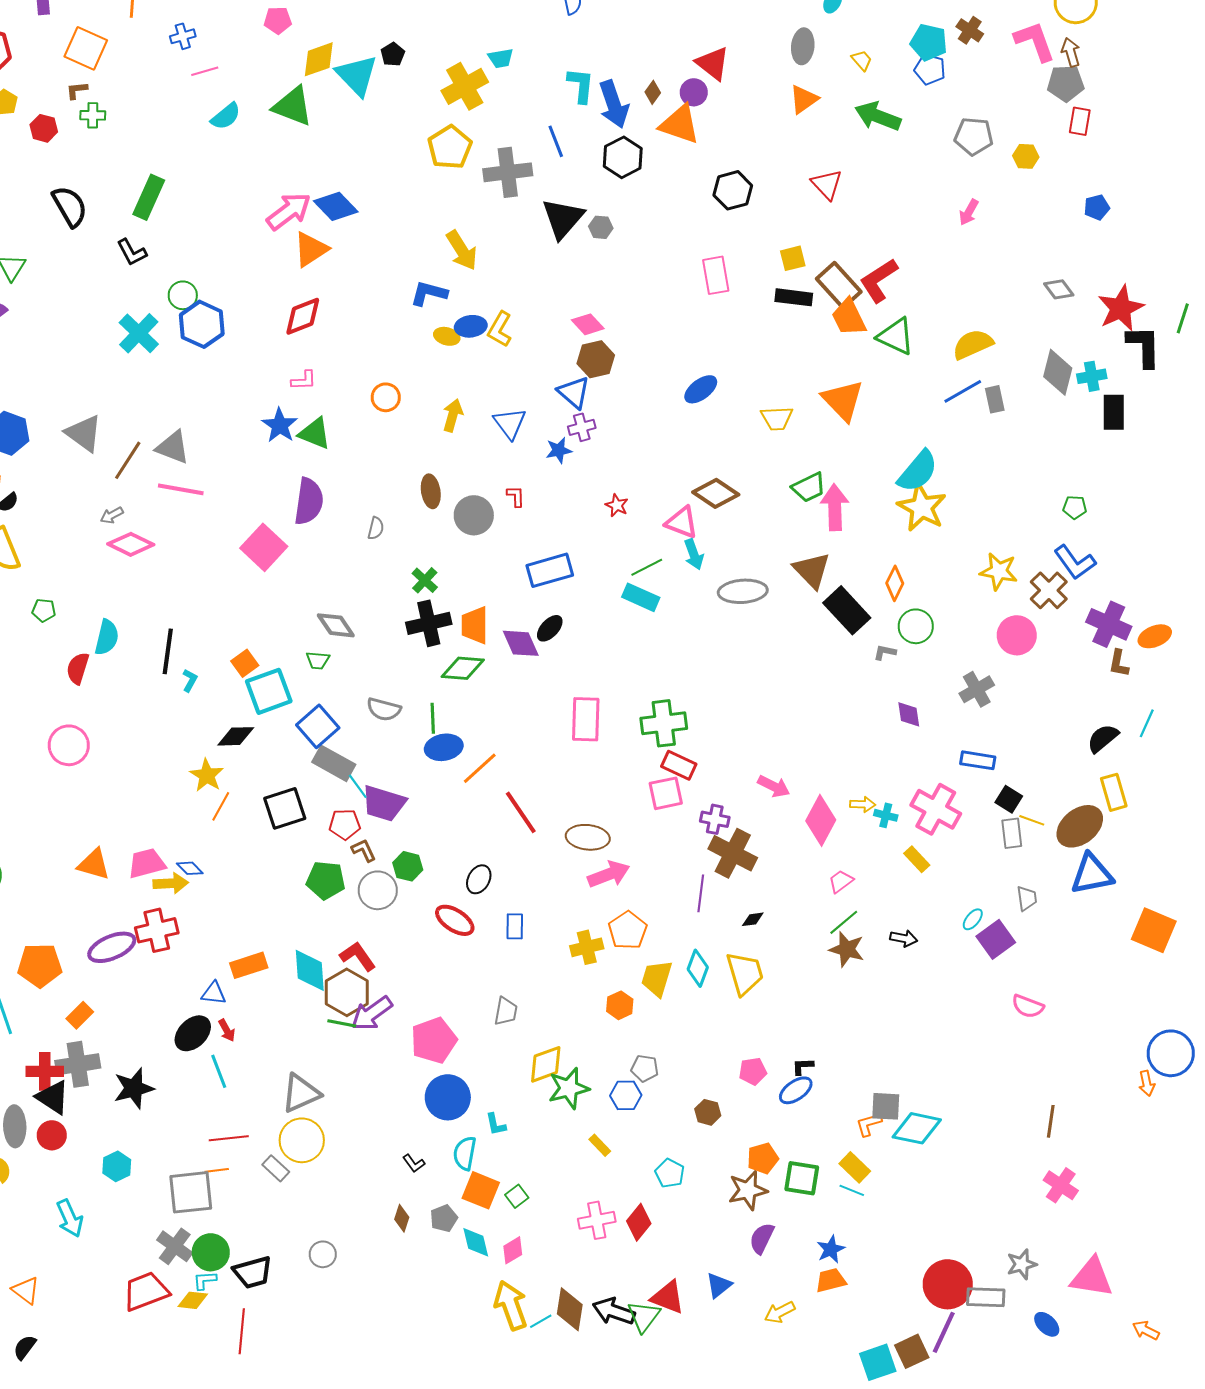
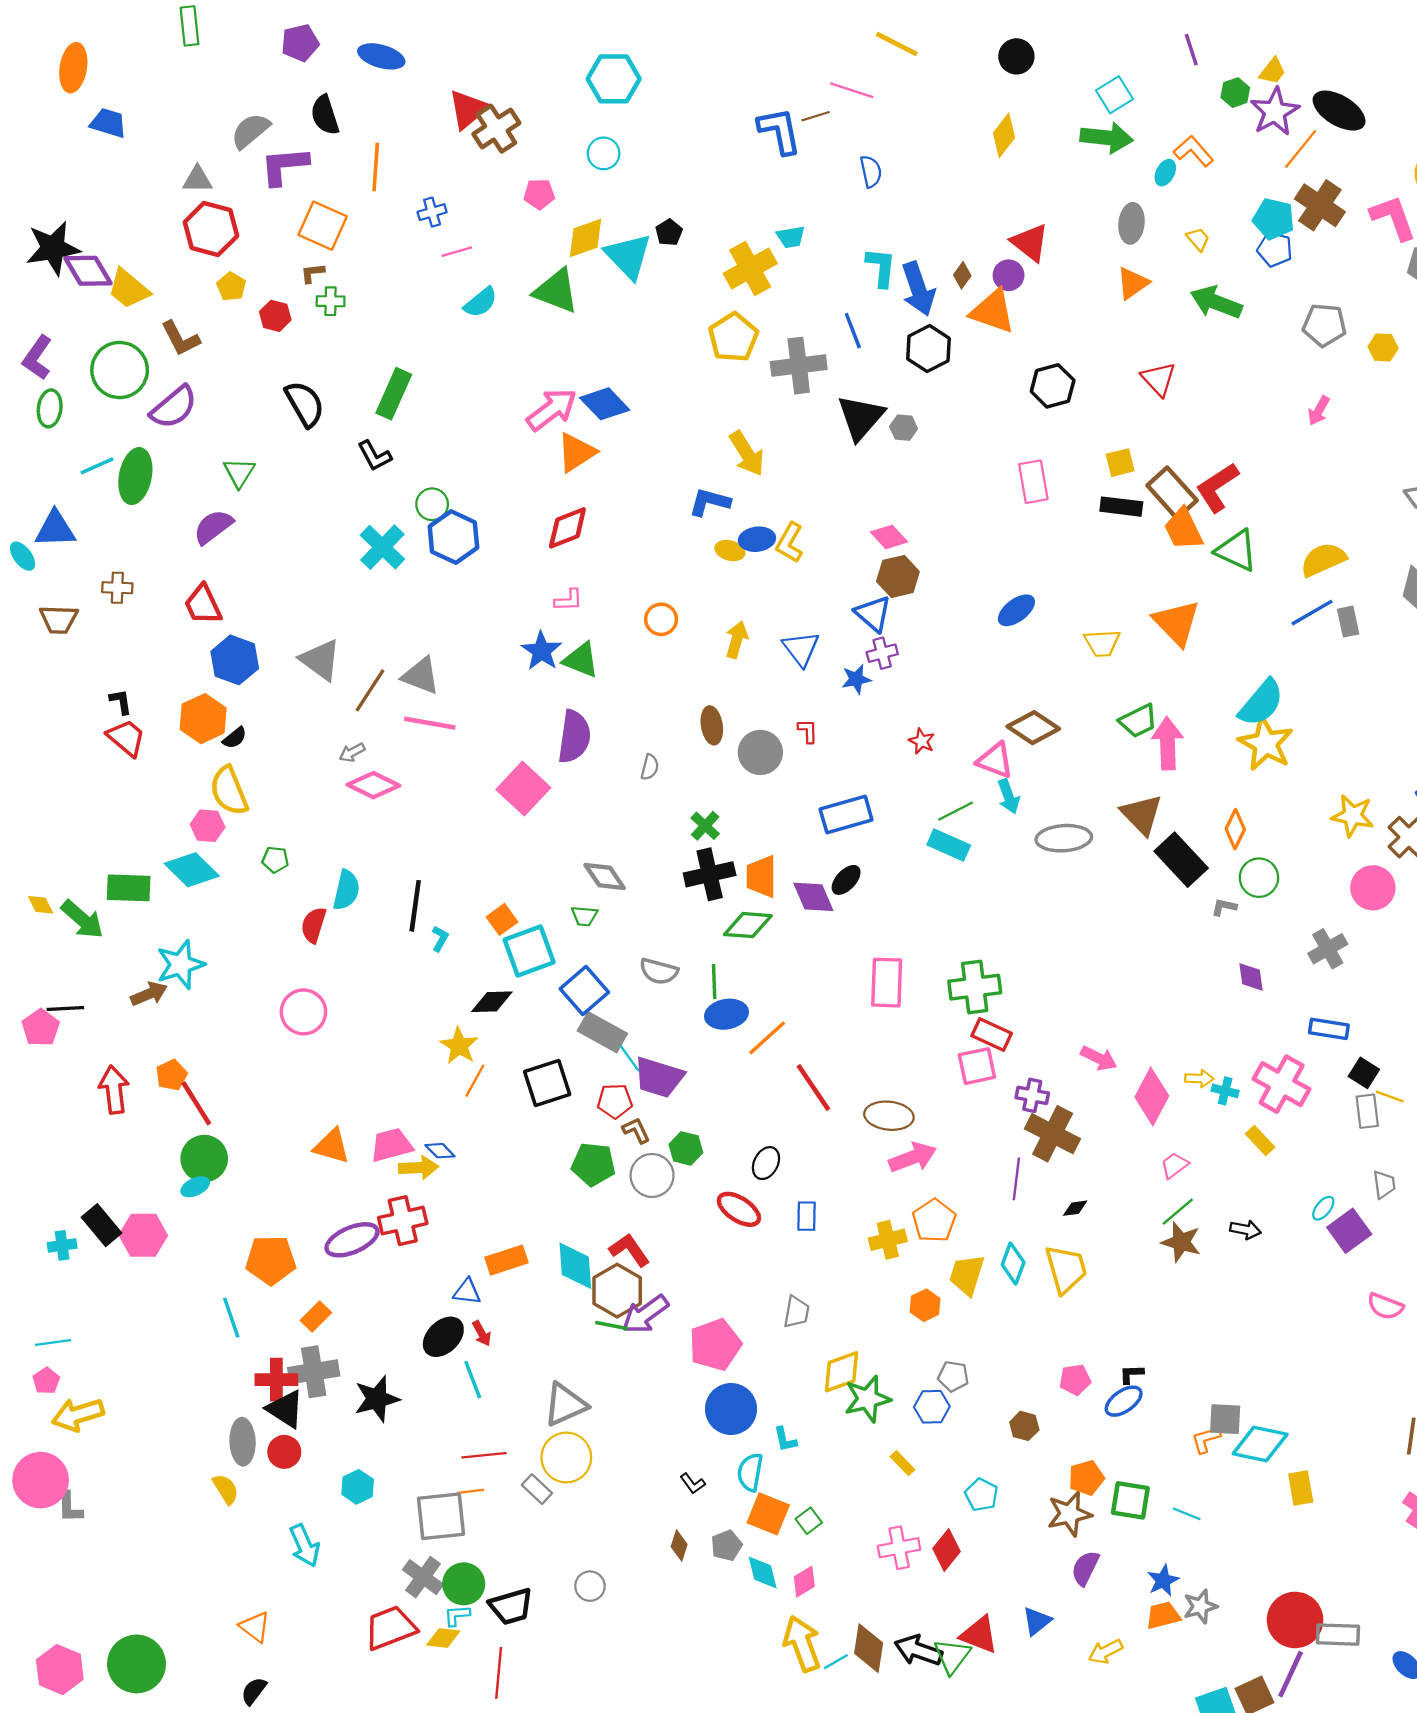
brown cross: (970, 30) -> (1320, 205), size x1.6
yellow rectangle: (855, 1167) -> (1301, 1488), moved, turned 36
gray star: (1022, 1264) -> (1200, 1606), moved

